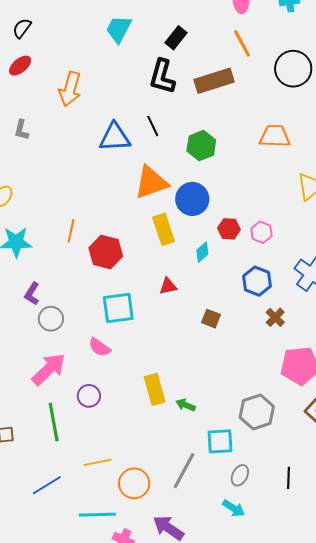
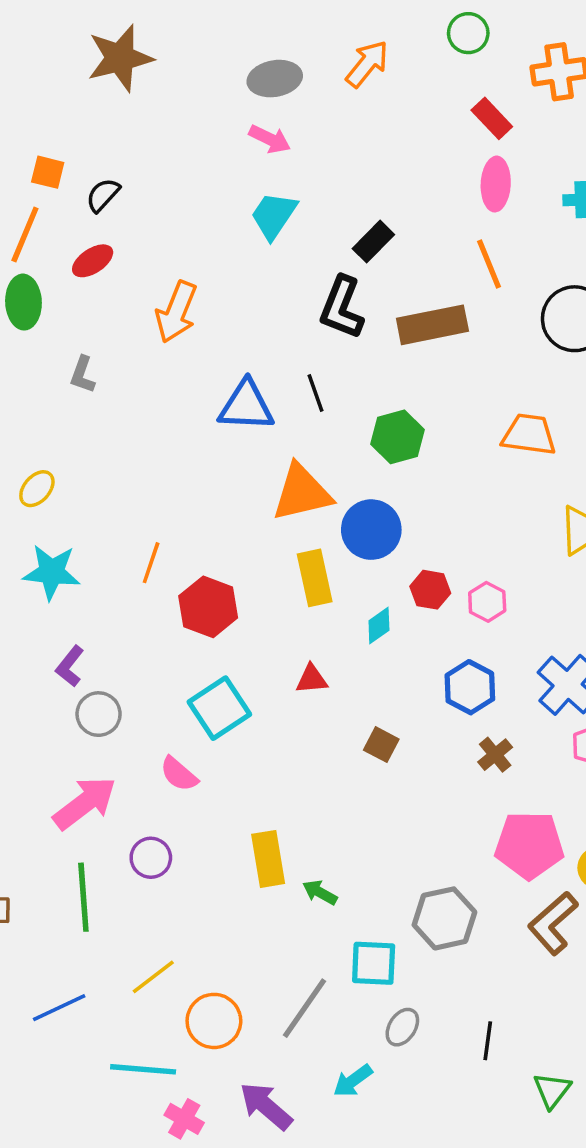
cyan square: (118, 308) -> (219, 708), turned -32
yellow line: (97, 462) -> (153, 977), turned -32
cyan arrow: (234, 508) -> (353, 1081), moved, turned 105

